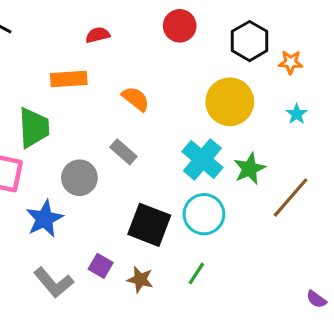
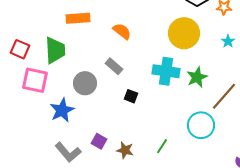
cyan cross: (202, 159) -> (166, 71), turned -32
cyan circle: (204, 214) -> (201, 125), moved
black square: (149, 225) -> (131, 96), moved, size x0.5

